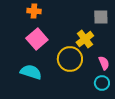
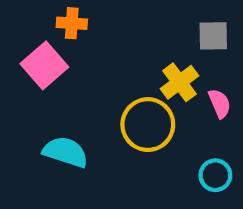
pink square: (37, 39) -> (44, 65), moved
pink semicircle: (104, 63) -> (220, 103), moved

